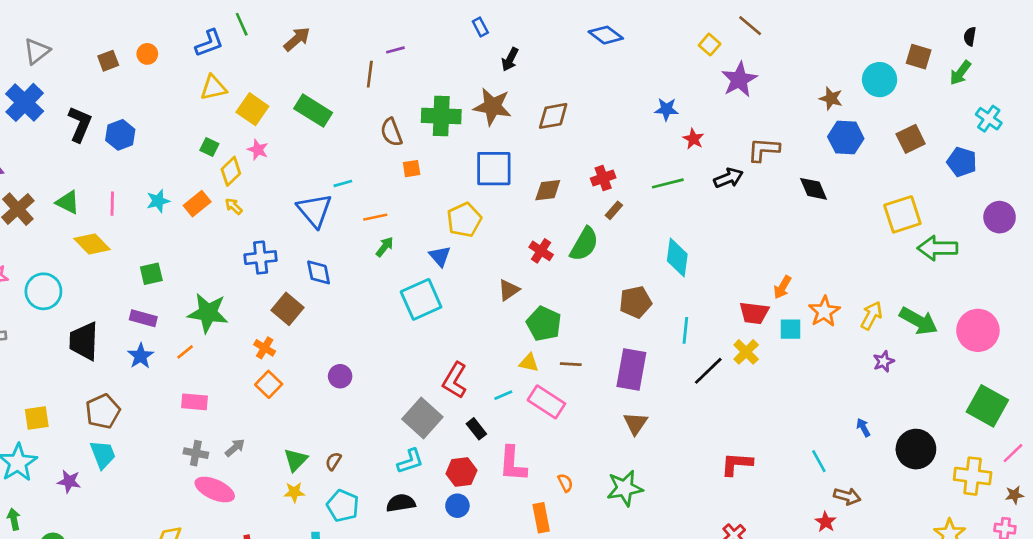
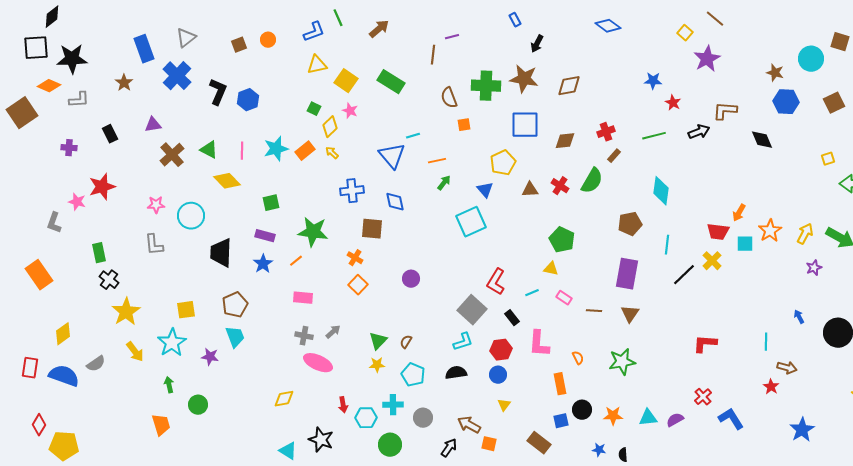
cyan star: (158, 201) -> (276, 149), size x1.4
yellow square: (902, 214) -> (828, 159), size x0.5
brown triangle: (509, 290) -> (530, 190), moved, turned 30
brown square: (288, 309) -> (372, 229), turned -35
brown line: (571, 364) -> (594, 311), moved
pink rectangle: (546, 402) -> (564, 298), size x0.6
cyan line: (819, 461) -> (766, 342), turned 30

